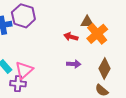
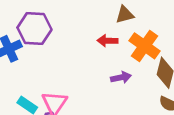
orange cross: (97, 34) -> (145, 46), moved

